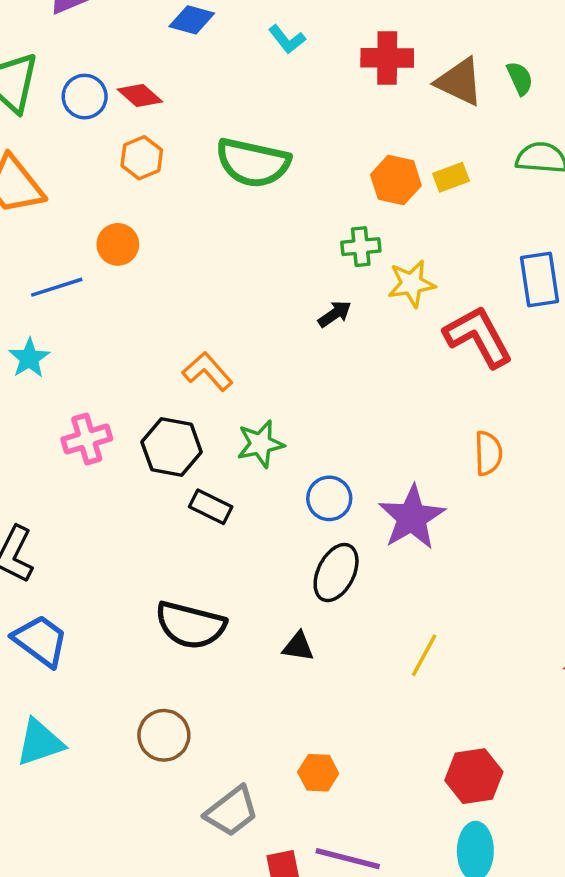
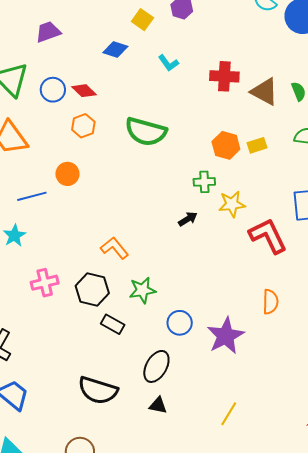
black ellipse: (336, 573) -> (156, 366), moved

